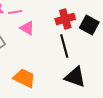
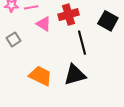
red cross: (65, 19) -> (68, 15), moved
black triangle: (75, 77) -> (75, 75), moved, turned -35

